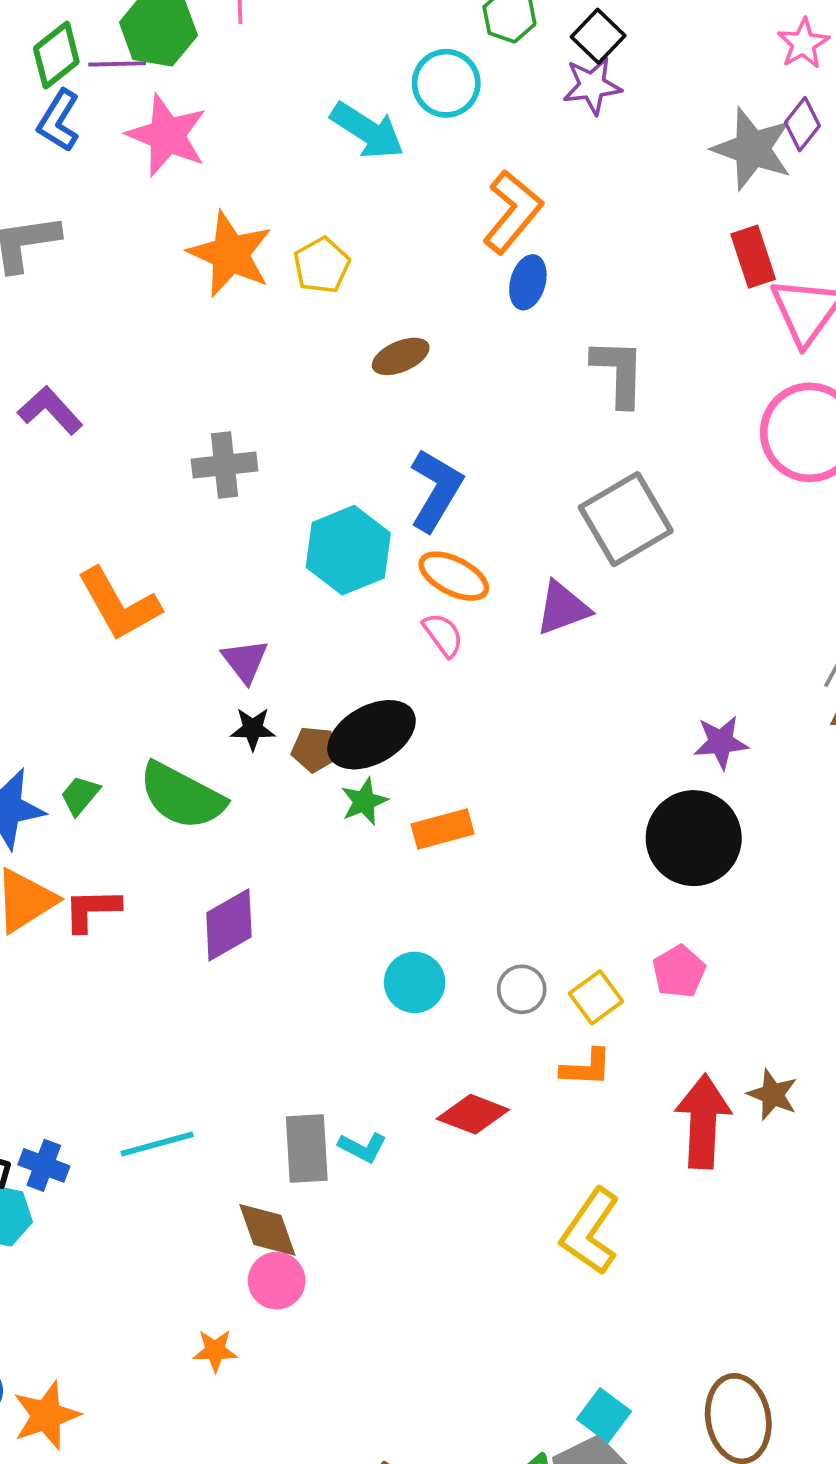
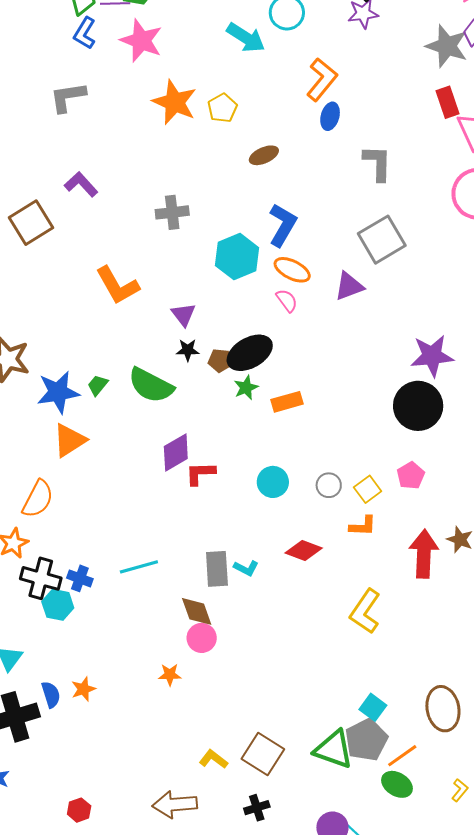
purple star: (721, 742) -> (432, 356), size x1.5
red L-shape: (92, 910) -> (200, 473), moved
orange star: (46, 1416) -> (83, 689), moved, size x0.7

